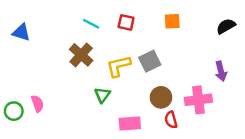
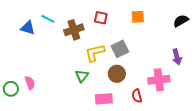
cyan line: (91, 24) -> (48, 19), moved
blue triangle: (21, 32) -> (28, 28), moved
brown cross: (81, 55) -> (74, 30), moved, turned 30
brown circle: (161, 97) -> (117, 74), moved

